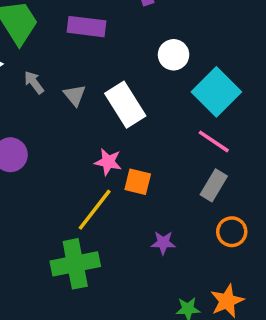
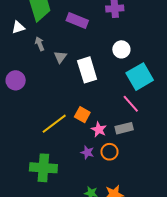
pink star: (108, 162) -> (99, 129), moved
gray rectangle: (214, 185) -> (124, 128), turned 30
orange circle: (232, 232) -> (109, 152), moved
green cross: (75, 264) -> (43, 168), moved

